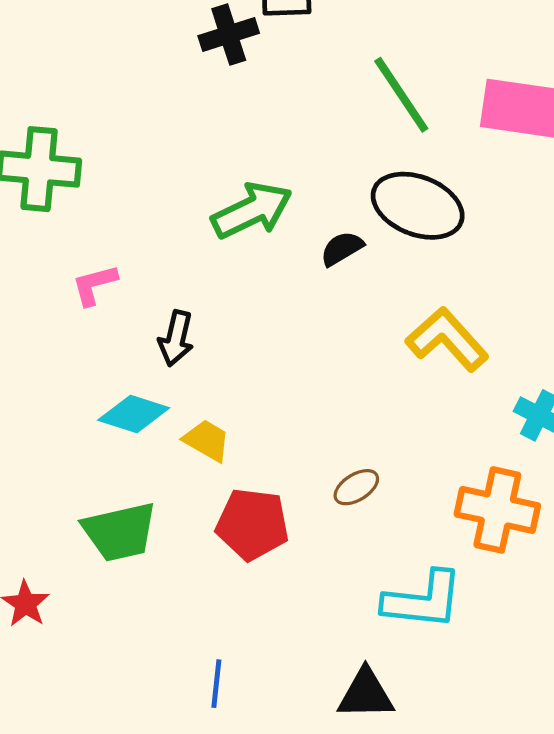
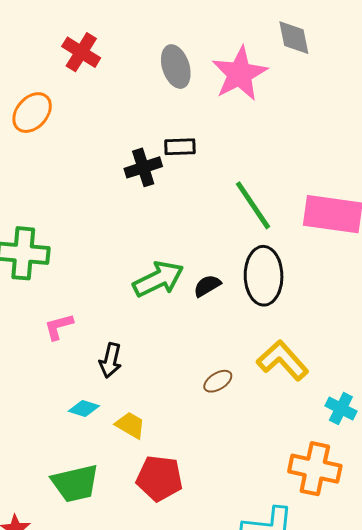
black ellipse: (418, 206) -> (264, 276), turned 68
black semicircle: (342, 249) -> (207, 286), moved
cyan diamond: (134, 414) -> (84, 409), size x0.7
brown ellipse: (356, 487) -> (218, 381), moved

